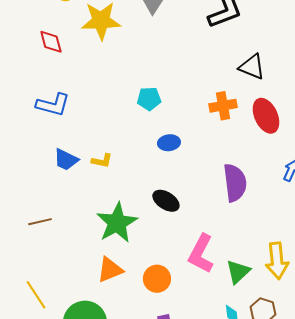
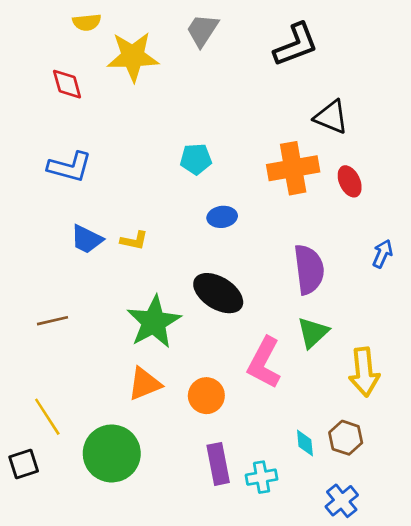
orange cross: (223, 106) -> (293, 168), size x1.4
red ellipse: (266, 116) -> (350, 181), size x0.7
black ellipse: (166, 201) -> (218, 293), size x1.4
green triangle: (238, 272) -> (313, 333), moved

